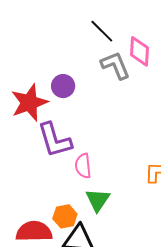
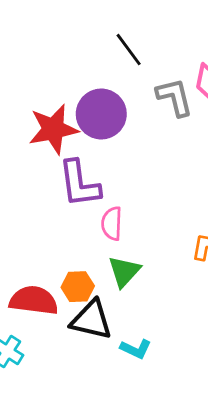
black line: (102, 31) -> (129, 50), moved
purple circle: (63, 86) -> (101, 114), size x1.6

